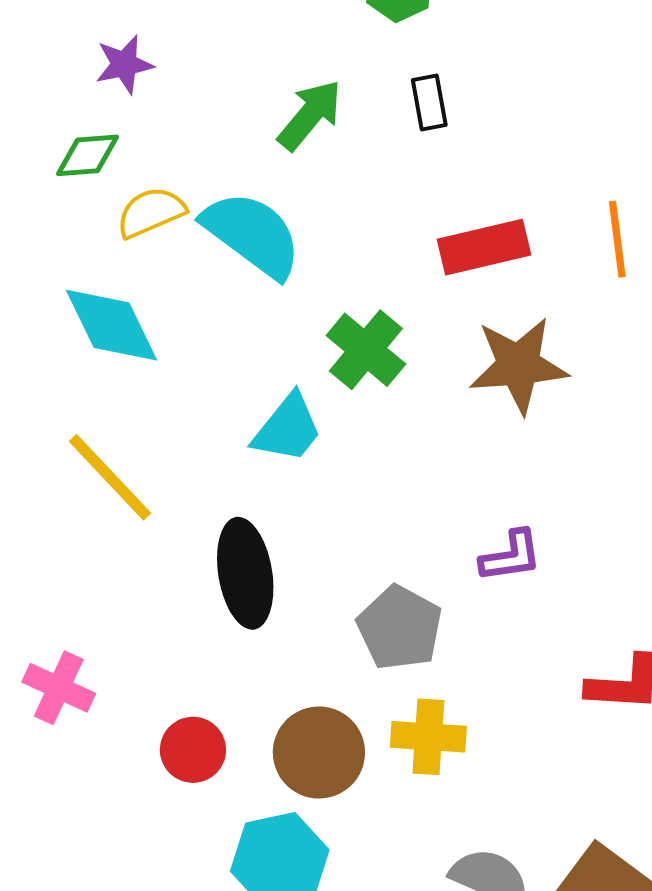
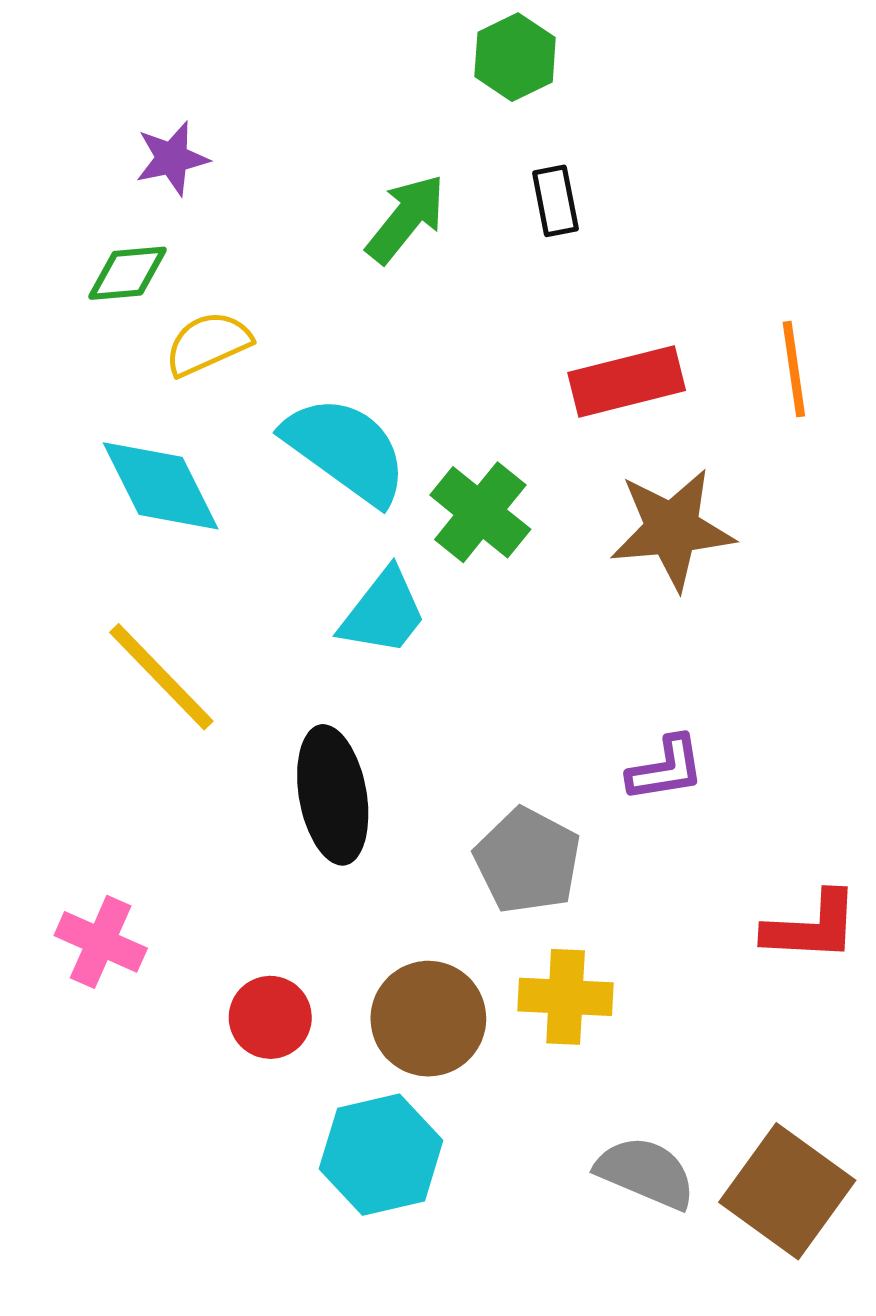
cyan semicircle: (252, 234) -> (346, 450), moved

